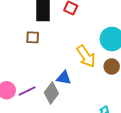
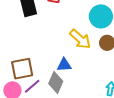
brown square: (33, 37) -> (22, 69), moved, size x1.6

